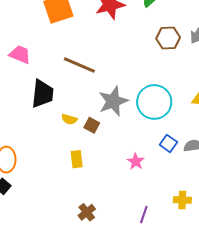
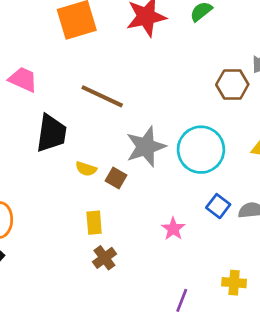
brown hexagon: (168, 38) -> (232, 85), moved
brown cross: (87, 212) -> (104, 258), moved

